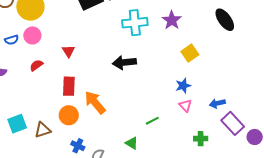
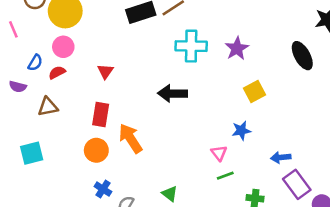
blue semicircle: (12, 40) -> (35, 63), moved, turned -48
red semicircle: (36, 65) -> (57, 73), moved
pink triangle: (185, 106) -> (219, 153), moved
green line: (152, 121) -> (225, 176), moved
brown triangle: (43, 130) -> (48, 107), moved

